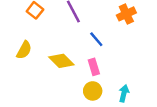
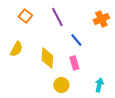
yellow diamond: (61, 61) -> (47, 58), turned 50
yellow circle: (93, 91) -> (61, 85), moved

